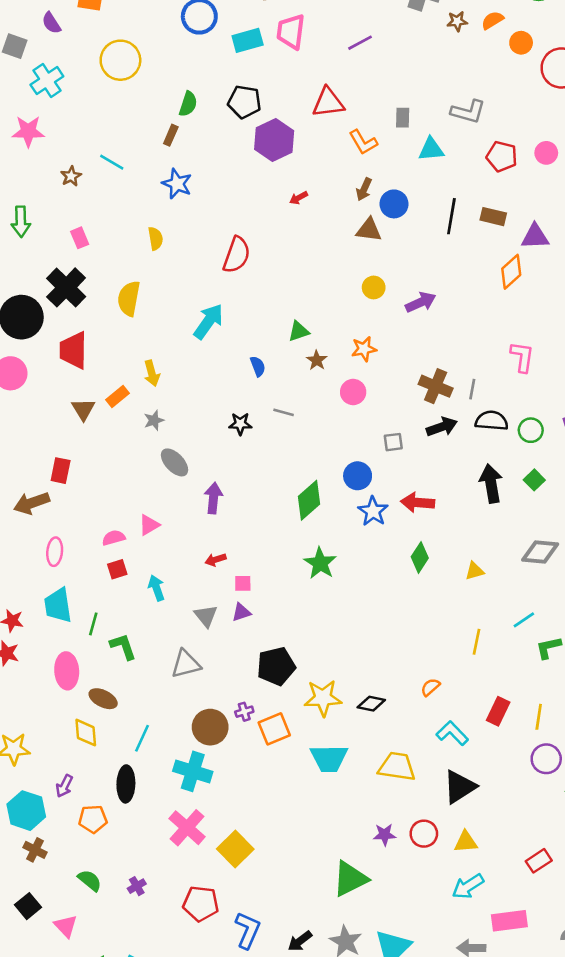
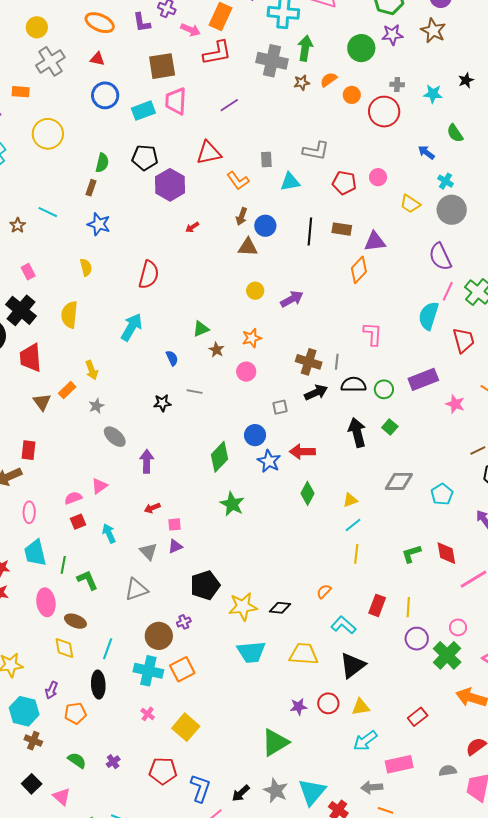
cyan line: (524, 620) -> (353, 525), moved
orange square: (274, 729) -> (182, 669), moved
pink cross: (187, 828) -> (148, 714), size x0.5

